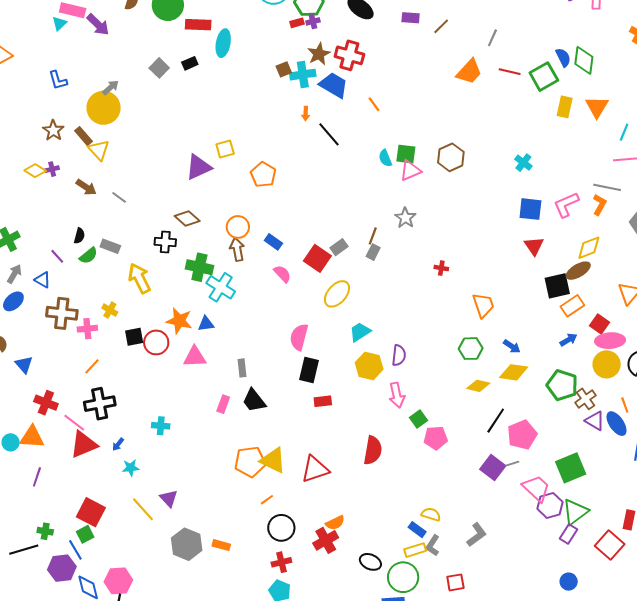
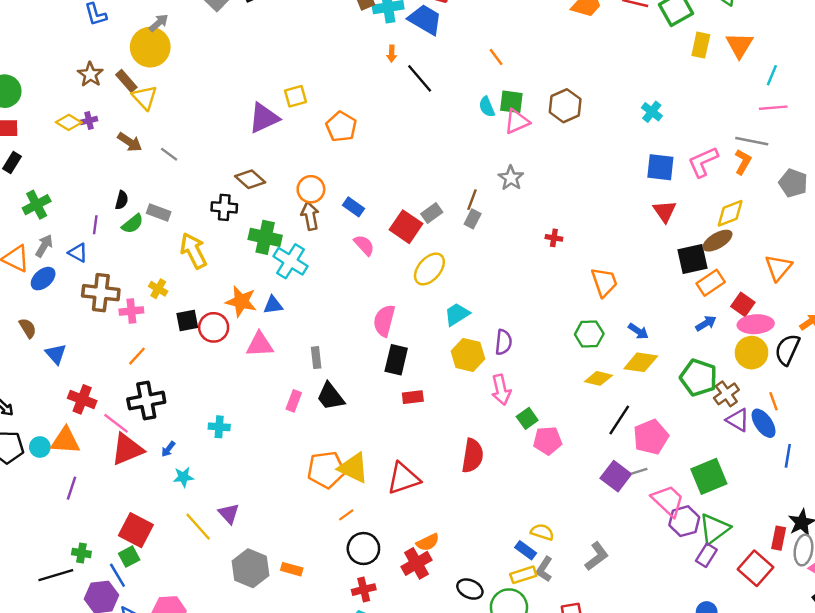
orange line: (374, 104) -> (496, 57), moved
purple line: (57, 256) -> (95, 225), turned 49

